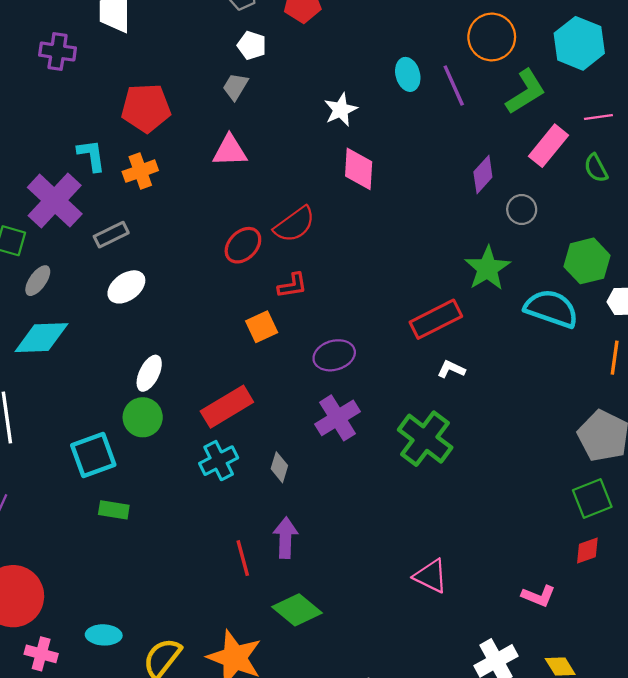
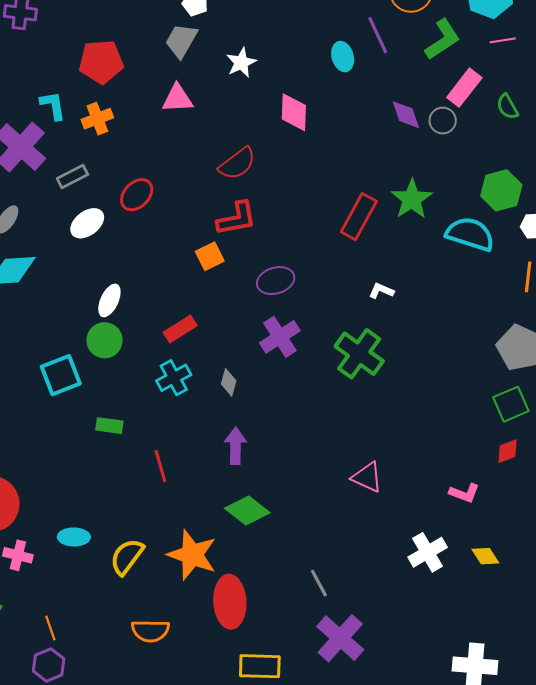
cyan ellipse: (408, 74) -> (343, 57), moved
gray trapezoid: (235, 87) -> (181, 41), size x1.4
white star: (341, 110) -> (241, 63), moved
pink line: (598, 117) -> (503, 40), moved
purple diamond: (483, 174) -> (406, 115), turned -60
gray circle: (522, 210) -> (443, 121), moved
red ellipse: (243, 245) -> (137, 195), moved
red L-shape: (292, 285) -> (237, 219), size x1.5
red rectangle: (436, 319) -> (359, 217), moved, turned -33
red rectangle: (227, 407) -> (180, 329), size x0.7
green rectangle: (114, 510) -> (109, 426), moved
red line: (243, 558) -> (160, 466), moved

